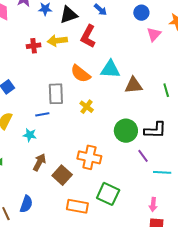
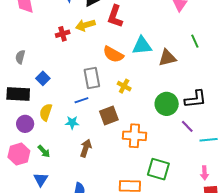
green line: (166, 90) -> (195, 41), moved
brown square: (62, 175) -> (109, 115), moved, turned 36

